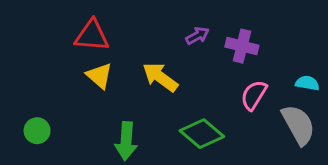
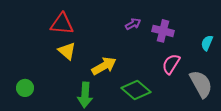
yellow arrow: (160, 77) -> (104, 66), moved, turned 115
cyan semicircle: (307, 83) -> (207, 43), moved, turned -77

